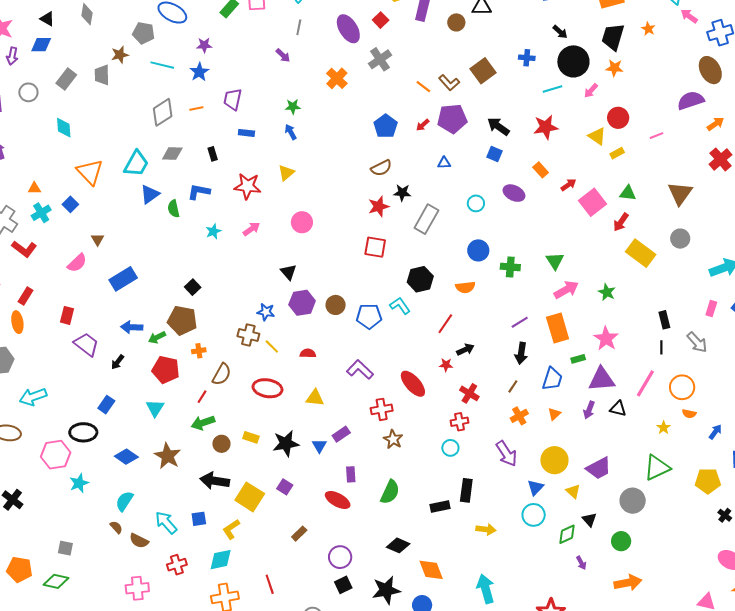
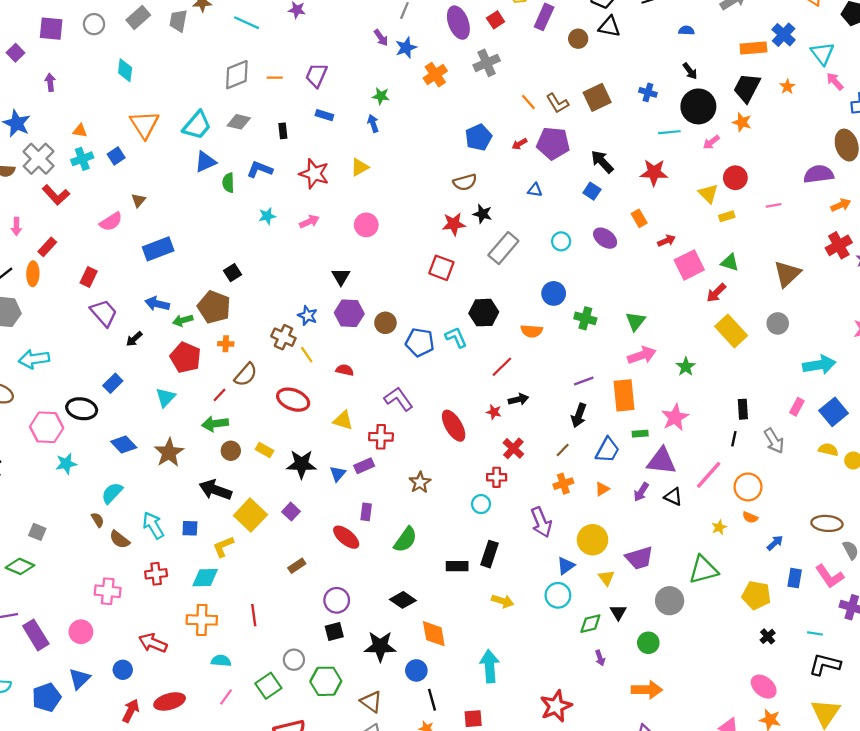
blue star: (199, 72) -> (406, 48), moved
red cross: (382, 409) -> (381, 437), moved

